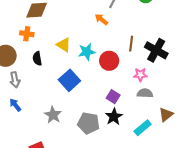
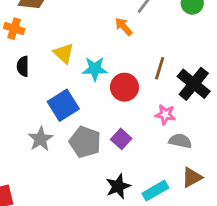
gray semicircle: (145, 93) -> (180, 141), moved
gray star: (53, 115) -> (41, 139), moved
black star: (114, 117) -> (118, 186), moved
gray pentagon: (88, 123) -> (85, 142), moved

